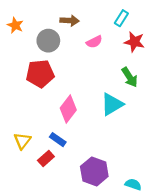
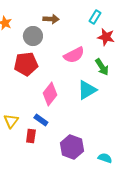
pink semicircle: (94, 42) -> (74, 55), moved, size x1.5
red rectangle: (46, 158) -> (31, 136), turned -40

